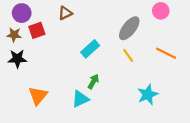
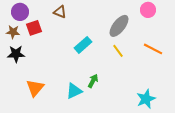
brown triangle: (65, 13) -> (60, 12), turned 48
green arrow: (93, 81) -> (93, 81), moved
cyan star: (148, 95) -> (146, 99), moved

